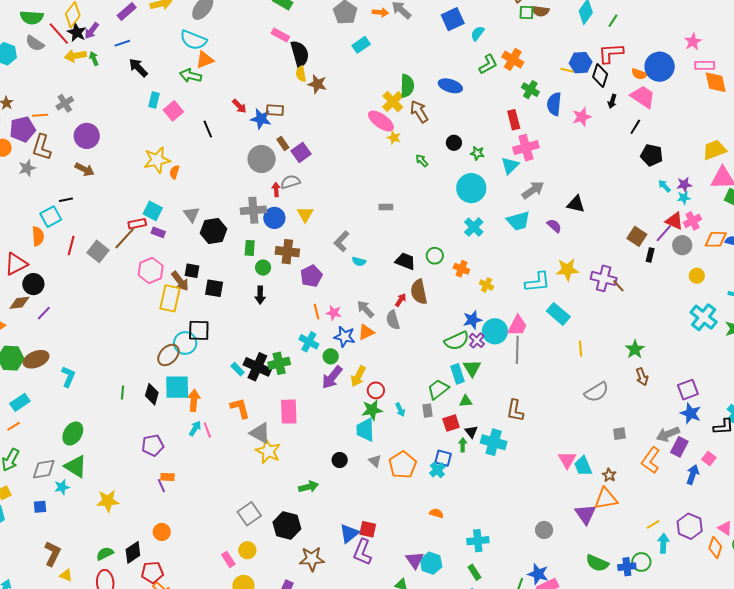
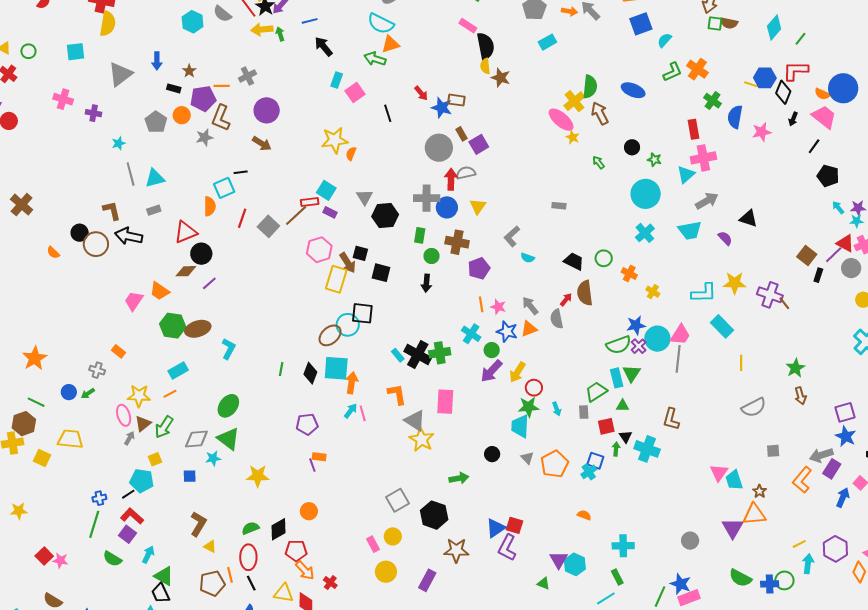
red arrow: (276, 190) -> (451, 179), size x1.5

